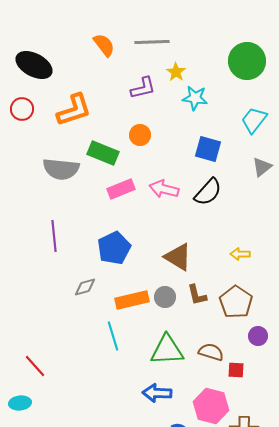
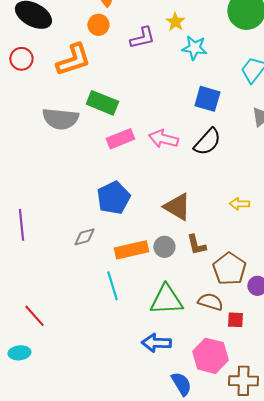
orange circle: (140, 135) -> (98, 25), moved
purple line: (54, 236) -> (21, 225), moved
brown pentagon: (236, 302) -> (229, 269), moved

